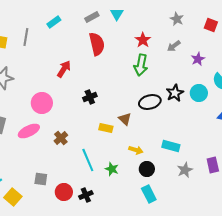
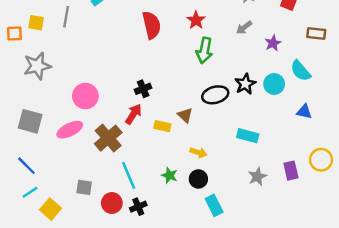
red star: (143, 40) -> (196, 20), moved
red arrow: (64, 69) -> (133, 114), moved
brown cross: (61, 138) -> (108, 138), size x1.6
cyan rectangle: (171, 146) -> (248, 136), moved
cyan line: (88, 160) -> (129, 175), moved
black circle: (147, 169) -> (198, 179), moved

